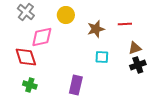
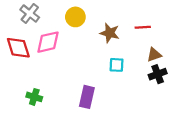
brown star: (96, 29) -> (110, 33), turned 30
red diamond: (26, 57) -> (18, 48), moved

